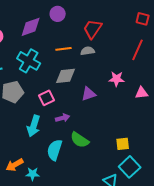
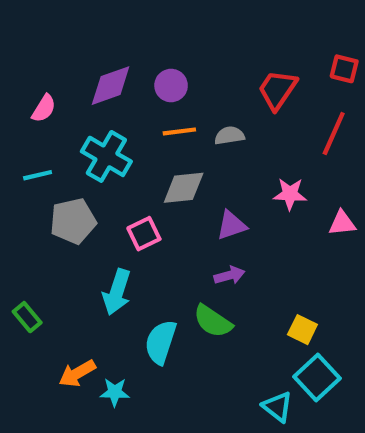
purple circle: (58, 14) -> (171, 86), moved
red trapezoid: (93, 29) -> (277, 90), moved
purple arrow: (63, 118) -> (229, 275), moved
yellow square: (123, 144) -> (302, 330), turned 32

